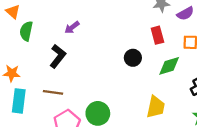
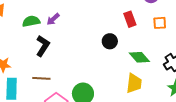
green semicircle: (26, 31) -> (31, 21), moved, turned 72
green diamond: (169, 66) -> (139, 57), moved, turned 70

